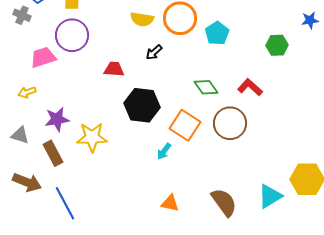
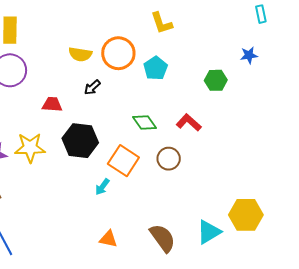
brown circle: (230, 123) -> (169, 159), size x0.7
yellow star: (92, 137) -> (30, 148), moved

